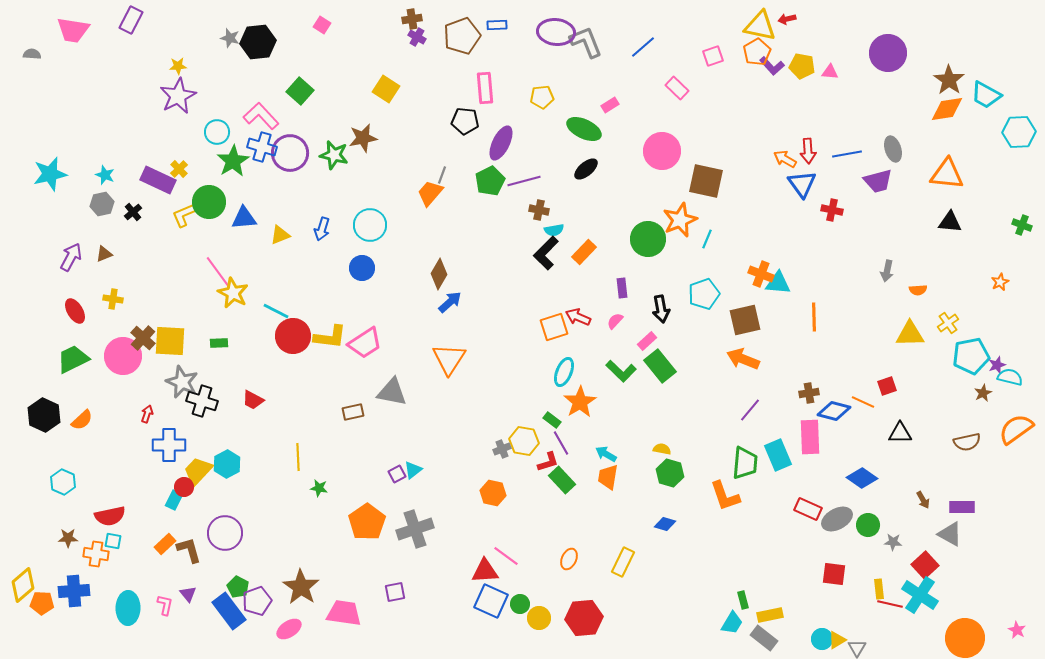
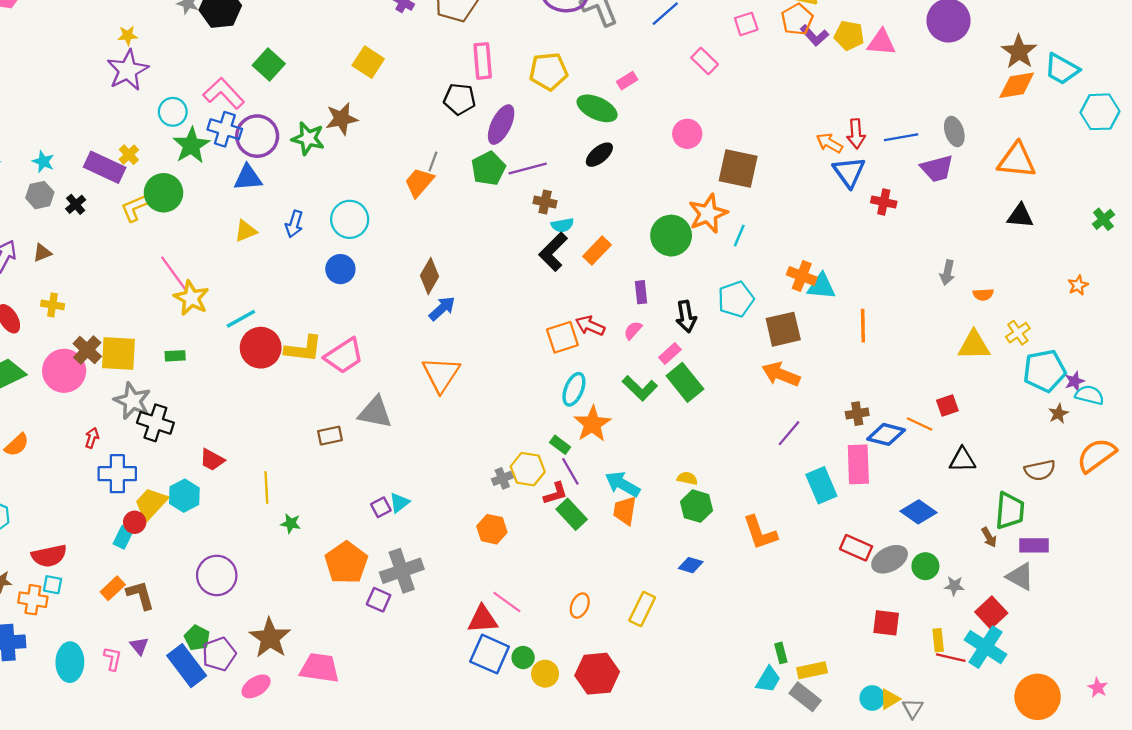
pink triangle: (830, 72) -> (881, 42), size x1.5
yellow pentagon: (542, 97) -> (549, 71), size x1.4
pink circle: (662, 151) -> (687, 134), size x0.7
blue triangle: (244, 218) -> (248, 178), moved
green cross: (1022, 225) -> (1103, 219), turned 30
cyan line: (276, 311) -> (241, 319), turned -56
red trapezoid: (253, 400) -> (212, 460), moved
cyan arrow: (606, 454) -> (622, 484), size x1.4
green trapezoid: (745, 463) -> (1010, 511), moved
purple circle: (225, 533) -> (217, 575), moved
purple square: (395, 592) -> (379, 600), moved, turned 35

